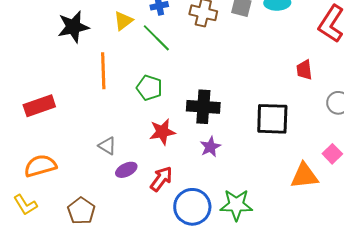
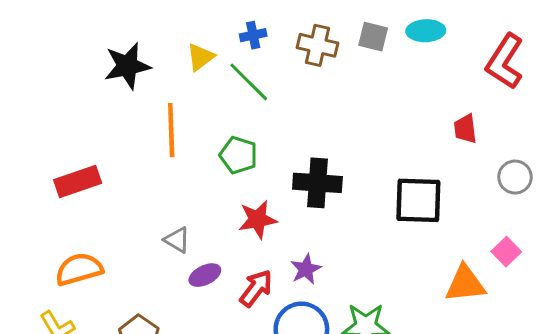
purple star: (210, 147) -> (306, 269), moved

